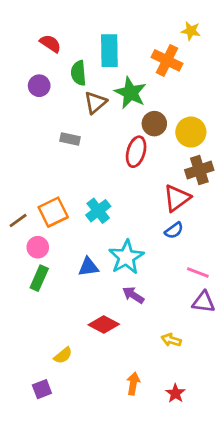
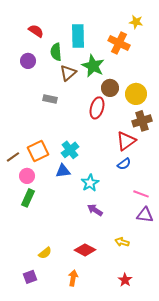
cyan star: (126, 257) -> (90, 183), size x0.7
blue triangle: (88, 267) -> (63, 171), moved
red diamond: (104, 325) -> (85, 250), moved
orange arrow: (133, 384) -> (73, 278), moved

